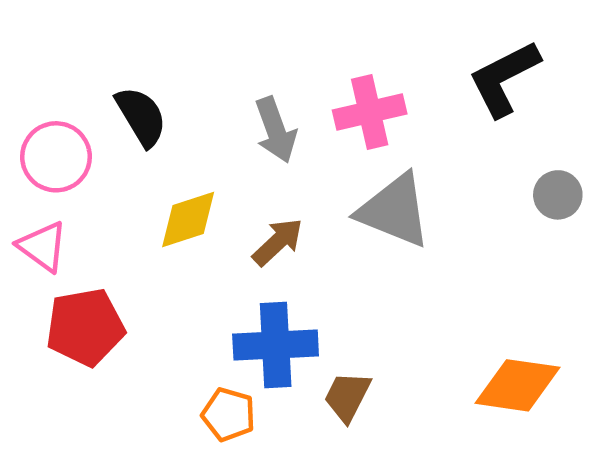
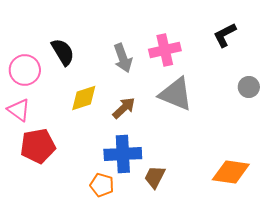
black L-shape: (504, 78) -> (225, 35), size x0.7

